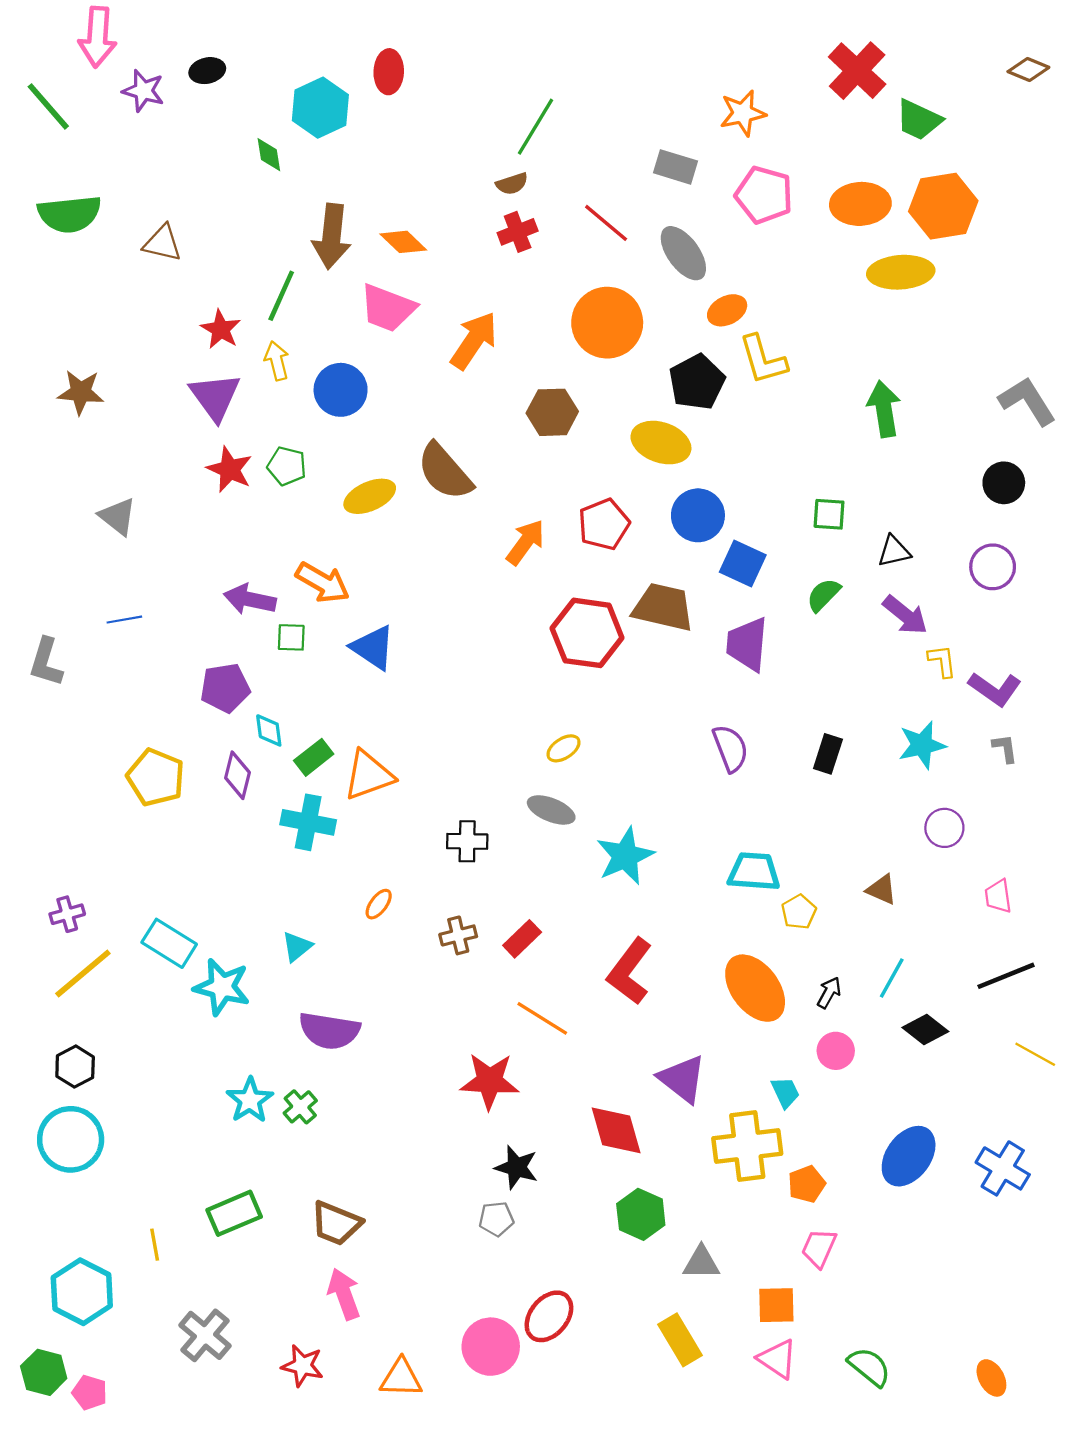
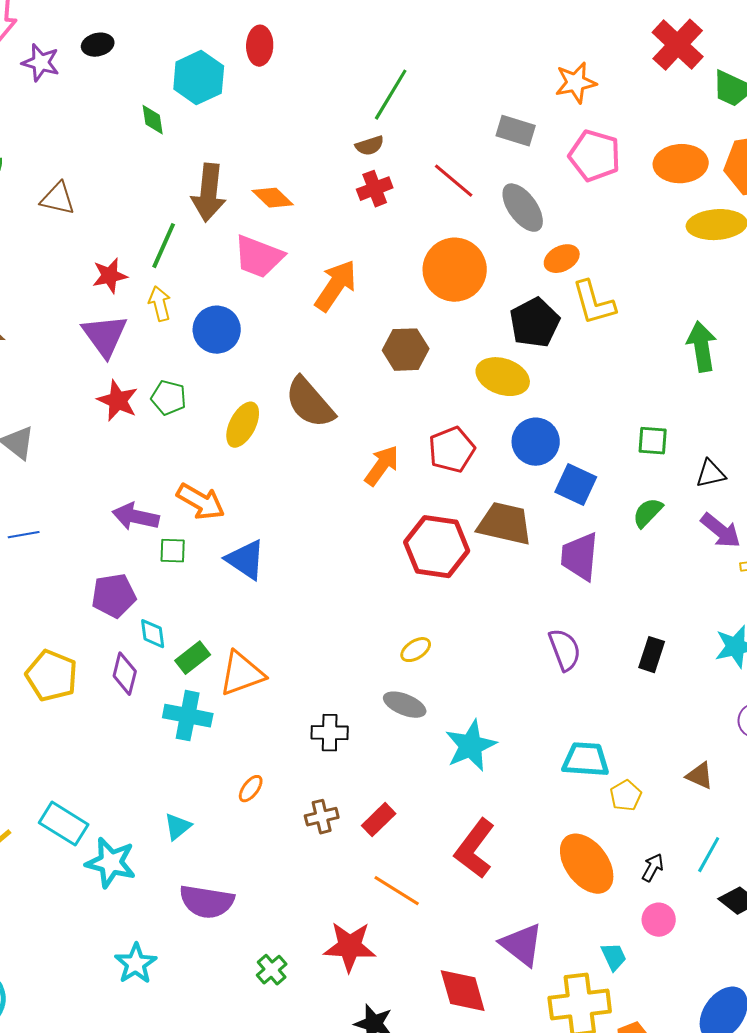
red star: (221, 329) -> (110, 276), turned 30
yellow ellipse: (370, 496) -> (243, 425), turned -39
green cross: (300, 1107) -> (272, 970), moved

